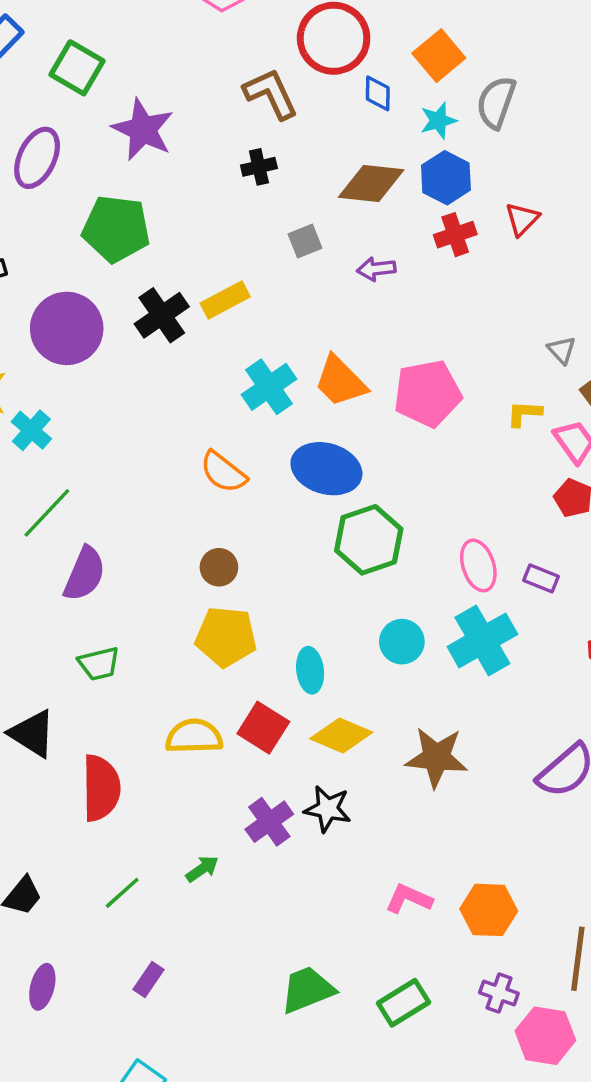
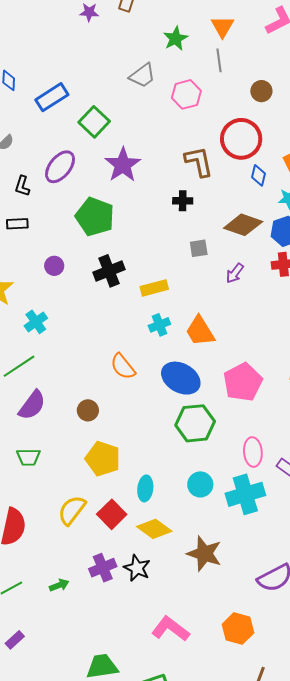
purple arrow: (376, 269) -> (235, 273), turned -60
yellow rectangle: (225, 300) -> (154, 288), moved
purple circle: (67, 328) -> (54, 266), size x0.5
cyan cross: (269, 387) -> (159, 325), size x0.7
pink pentagon: (428, 393) -> (243, 382), moved, turned -30
cyan cross: (31, 430) -> (36, 322), moved
brown circle: (219, 567) -> (88, 410), moved
yellow semicircle: (194, 736) -> (72, 510), turned -64
pink L-shape: (409, 899) -> (170, 629), size x1.4
orange hexagon: (489, 910) -> (238, 629), moved

